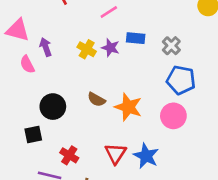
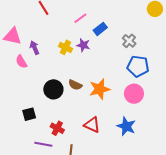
blue rectangle: (136, 38) -> (100, 29), moved, turned -40
black circle: (53, 107) -> (53, 89), moved
orange star: (128, 107) -> (100, 89), turned -30
red triangle: (116, 154) -> (92, 125), turned -36
blue star: (146, 156) -> (126, 126), moved

